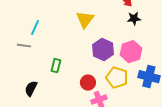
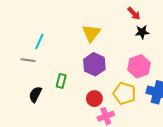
purple hexagon: (103, 50) -> (94, 64), moved
black semicircle: (31, 89) -> (35, 94), moved

